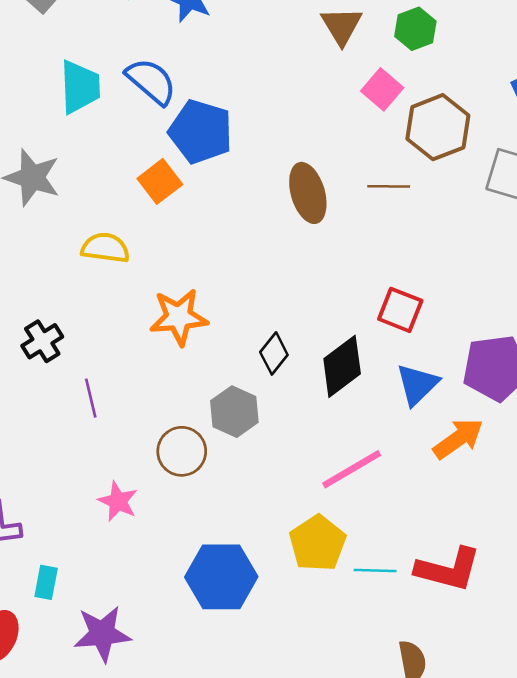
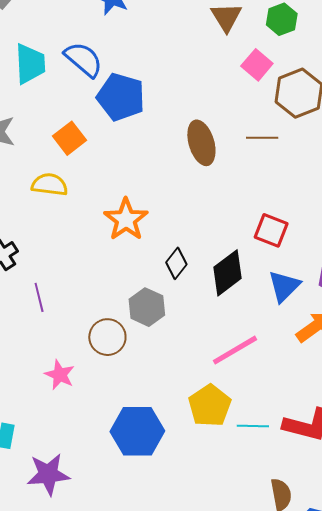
orange square: (160, 181) -> (69, 138), moved
orange star: (179, 317) -> (126, 219), moved, turned -30

